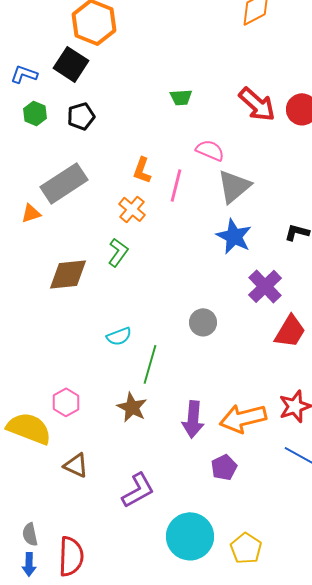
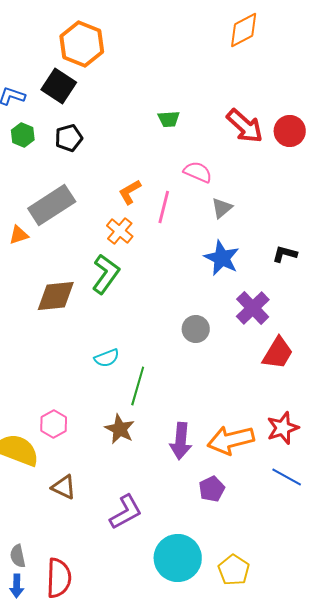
orange L-shape: (142, 170) -> (130, 192), turned 40
gray triangle: (234, 186) -> (222, 208), size x0.6
green L-shape: (118, 252) -> (106, 274), size x1.4
gray circle: (203, 322) -> (196, 329), moved

